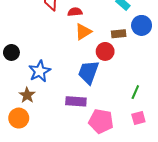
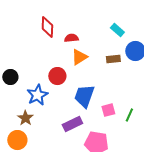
red circle: (105, 51) -> (57, 76), moved
purple rectangle: (76, 101) -> (72, 124), turned -30
pink square: (138, 118) -> (108, 110), moved

